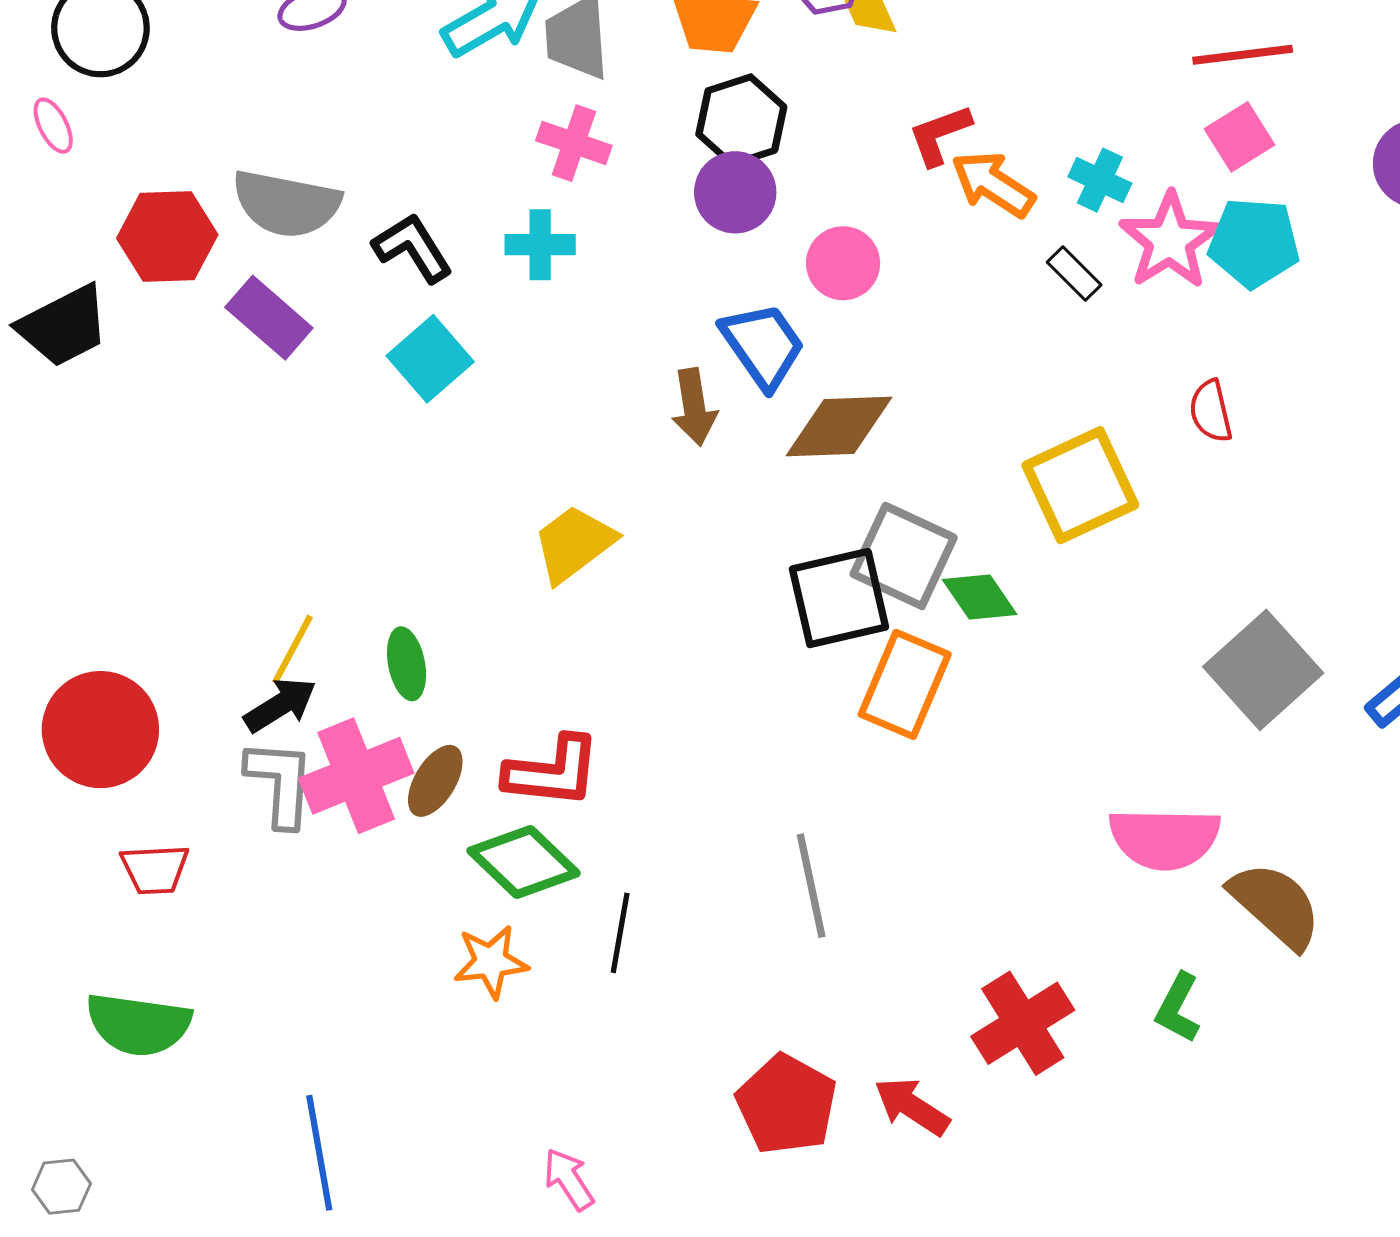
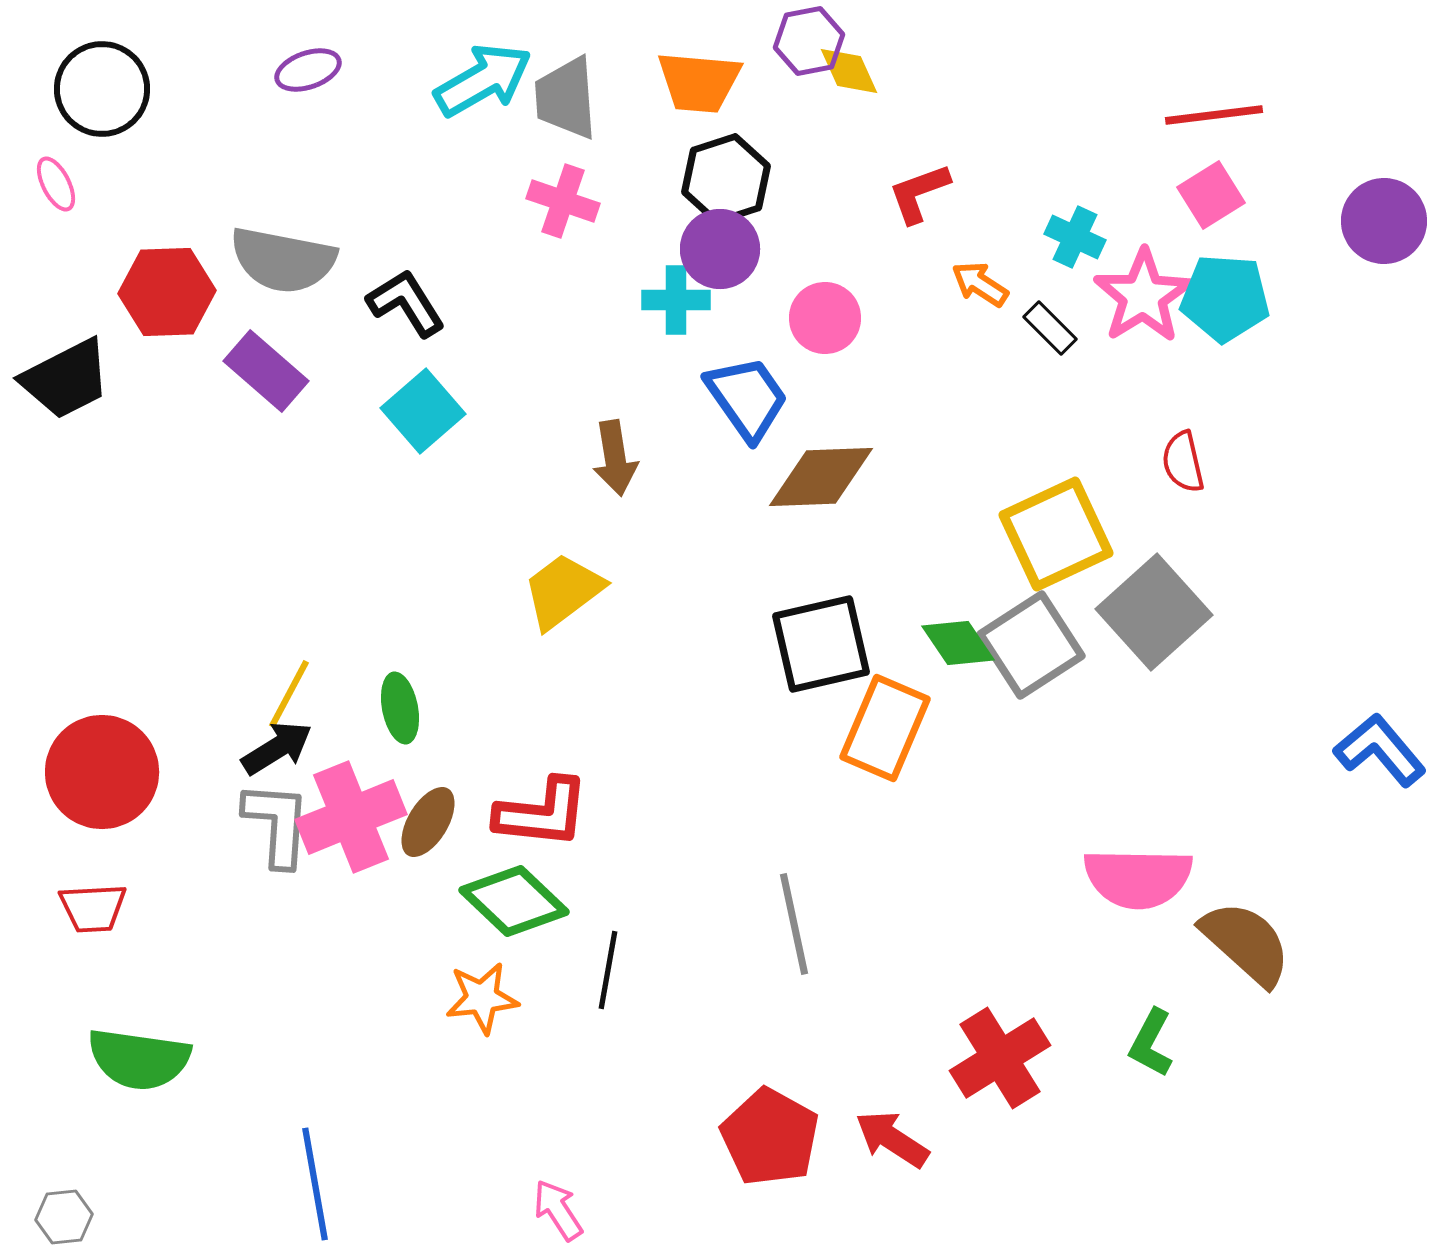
orange arrow: (993, 184) -> (980, 284), moved, size x0.7
cyan cross: (540, 245) -> (676, 300), moved
brown arrow: (694, 407) -> (615, 458), moved
gray square: (904, 556) -> (1031, 645), moved, turned 32
gray square: (1263, 670) -> (1154, 612), moved
red trapezoid: (155, 869) -> (93, 908), moved

